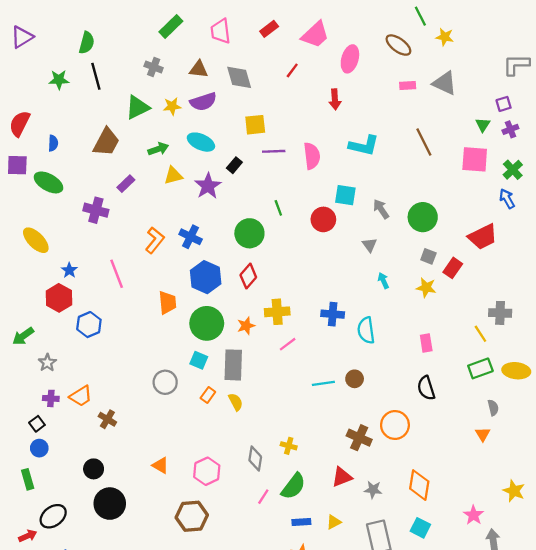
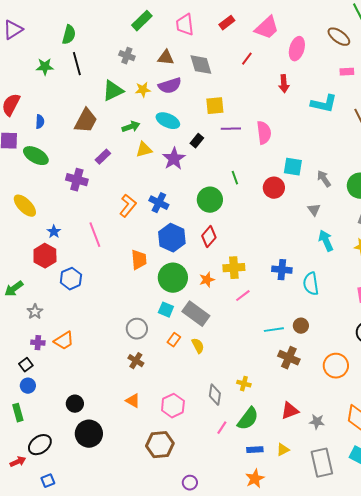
cyan L-shape: (364, 146) -> (324, 104), moved
cyan arrow: (383, 281) -> (326, 241), size x1.5
gray rectangle: (233, 365) -> (196, 314), turned -56
brown cross: (107, 419) -> (136, 361), moved
brown cross: (359, 438) -> (289, 358), moved

